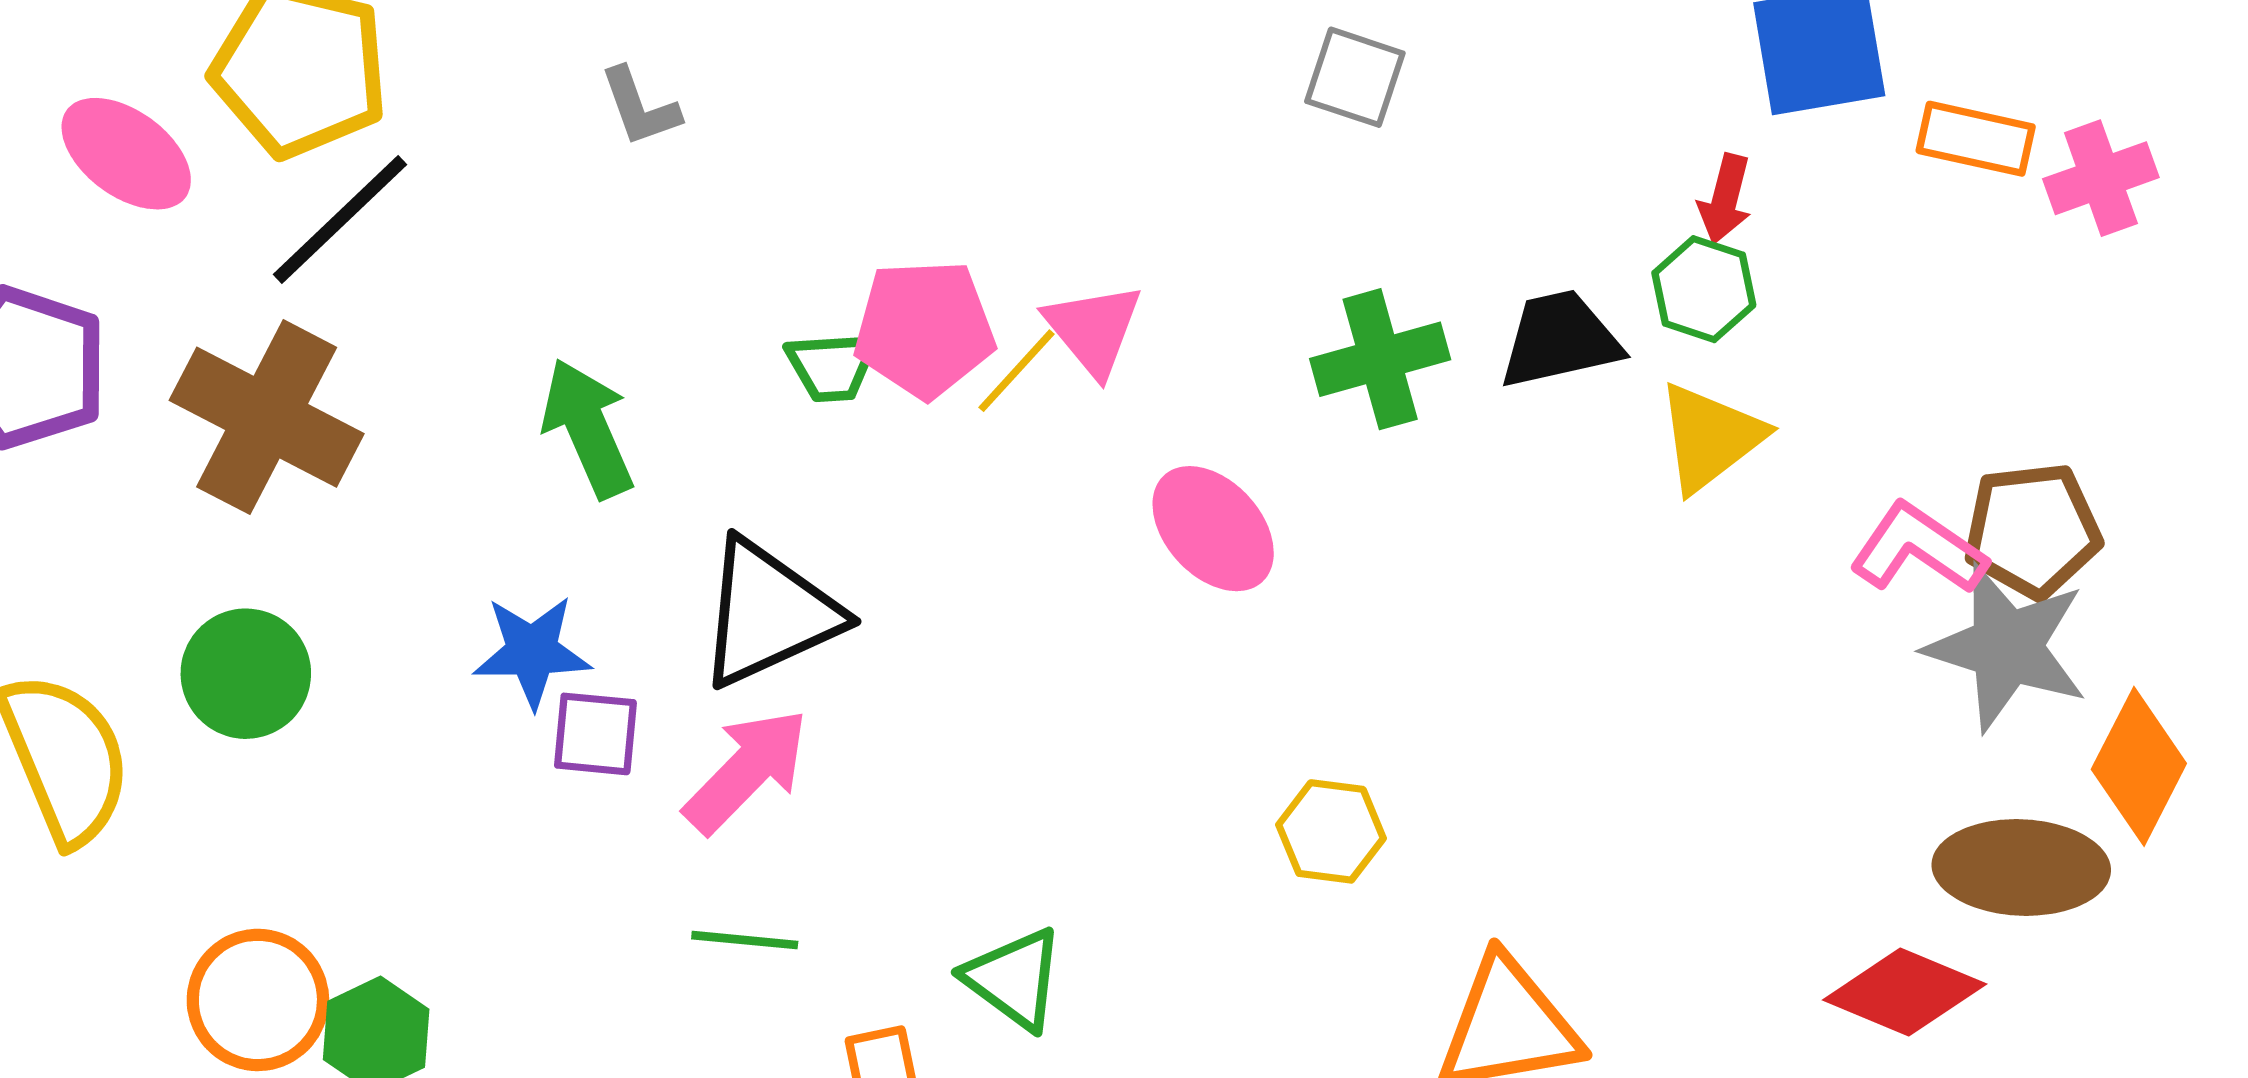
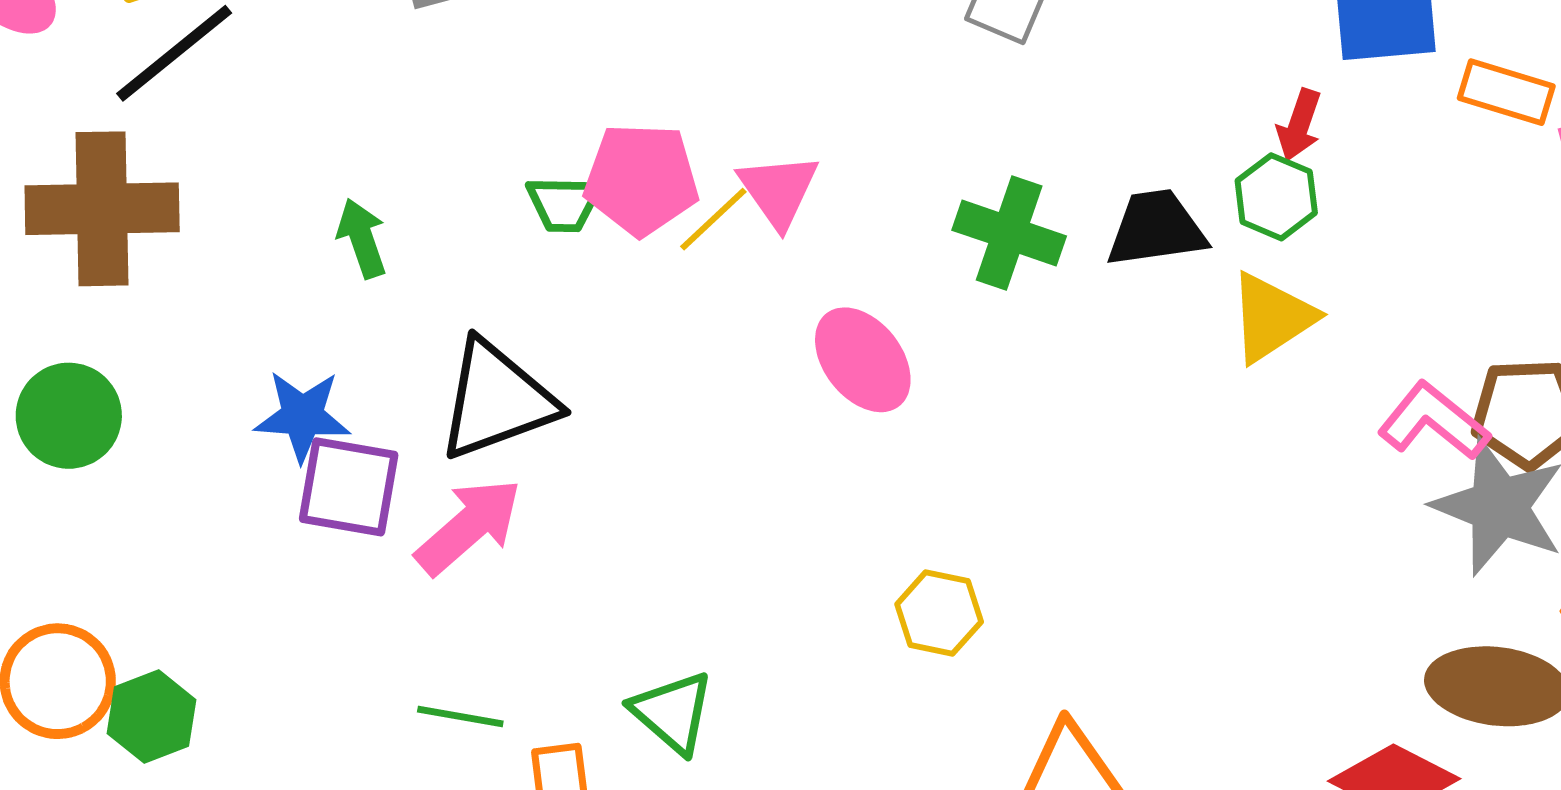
green cross: (1380, 359) -> (1009, 233), turned 30
brown cross: (267, 417) -> (102, 209), turned -33
green arrow: (588, 428) -> (362, 238), size x0.7
purple square: (595, 734) -> (349, 487), size x1.4
green line: (745, 940) -> (460, 716), moved

